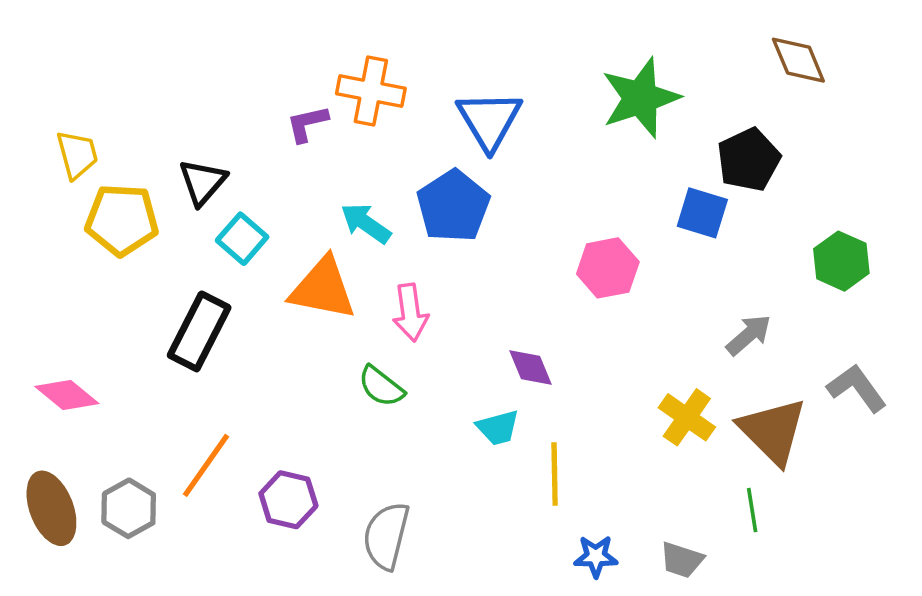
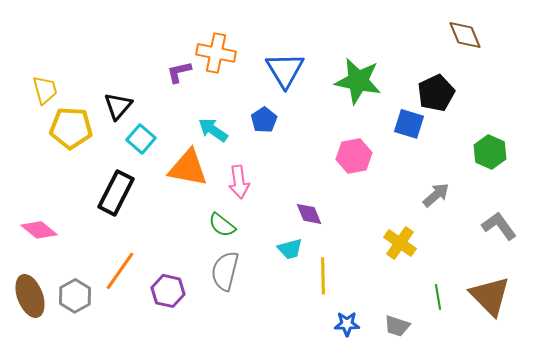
green star: (640, 98) -> (358, 81), moved, turned 30
blue pentagon: (453, 206) -> (264, 120), size x0.6
brown triangle: (773, 431) -> (490, 296), moved
gray semicircle: (386, 536) -> (225, 271), moved

